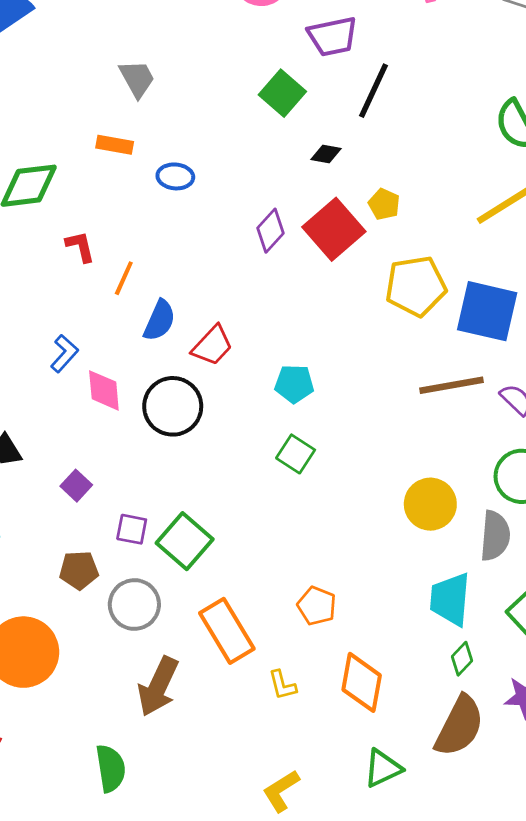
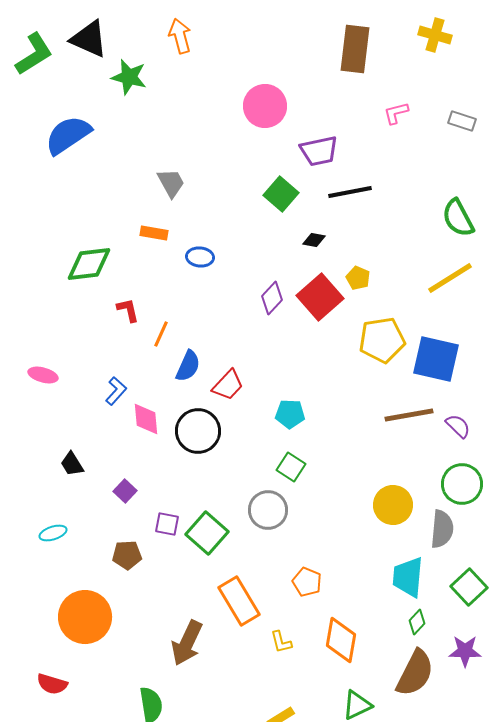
black line: (374, 91) -> (350, 192), turned 54
gray circle: (134, 605) -> (268, 510), moved

